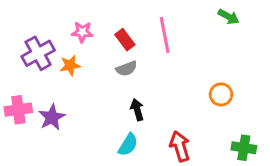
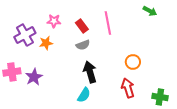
orange circle: (221, 94) -> (133, 62), moved
black arrow: (137, 110) -> (90, 72), size x1.5
red arrow: (180, 146) -> (128, 88), moved

